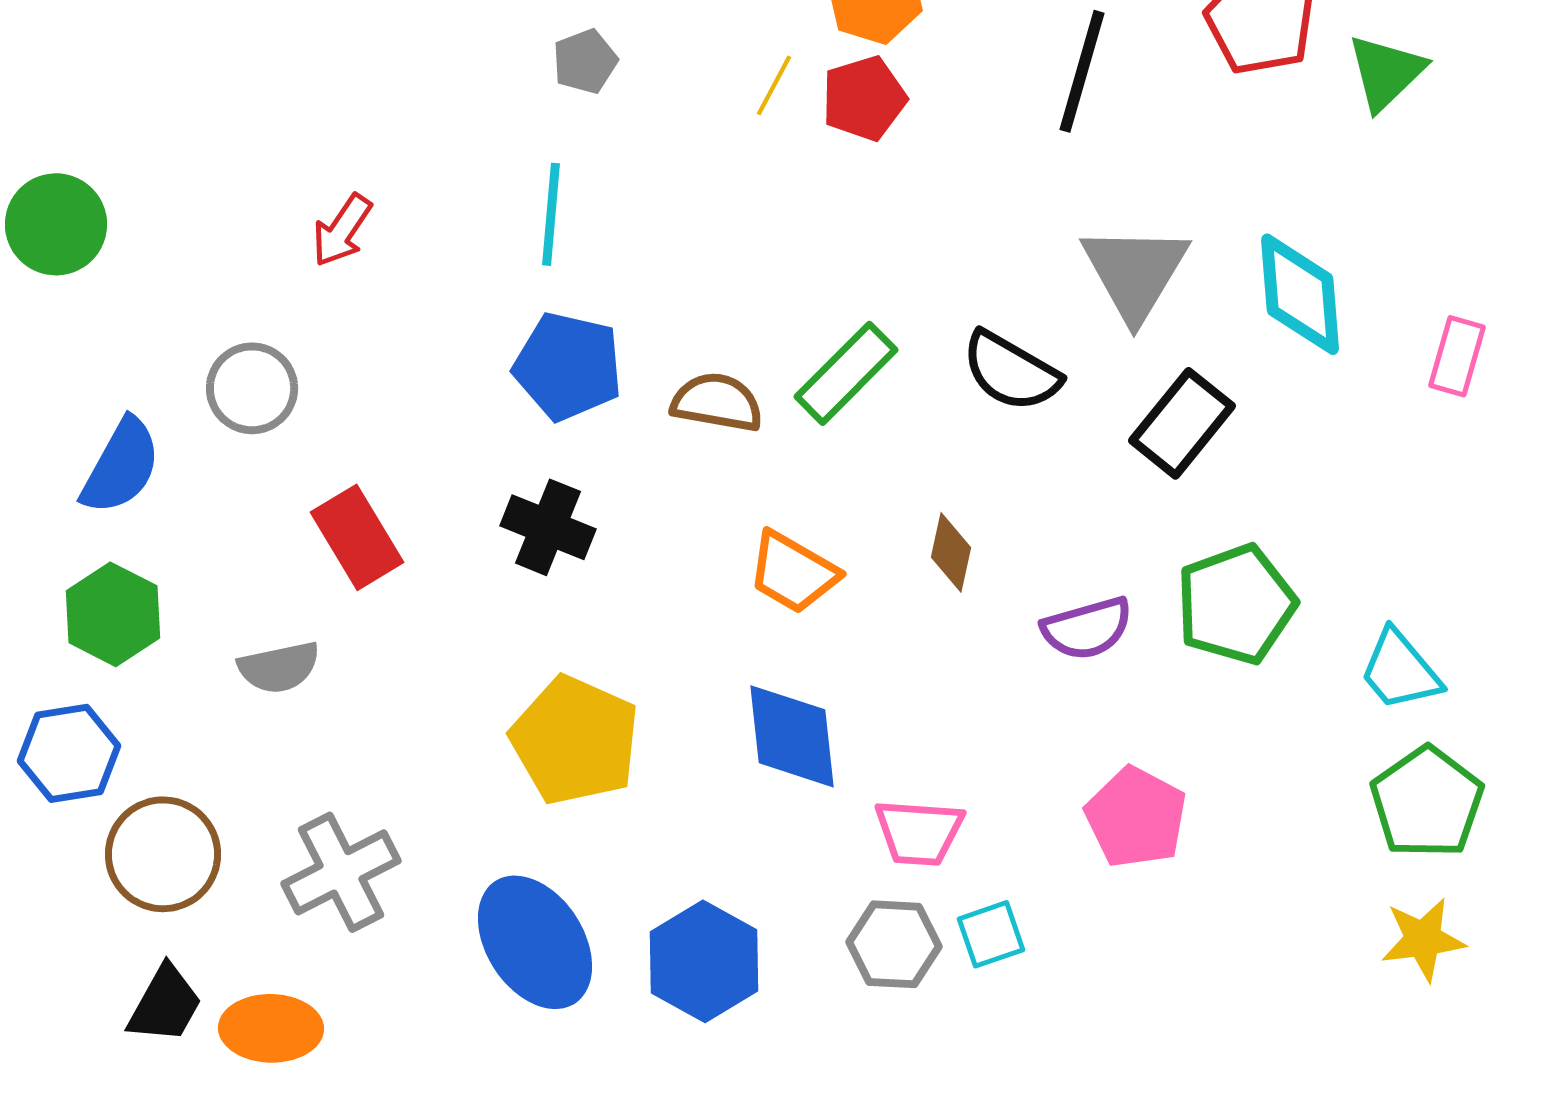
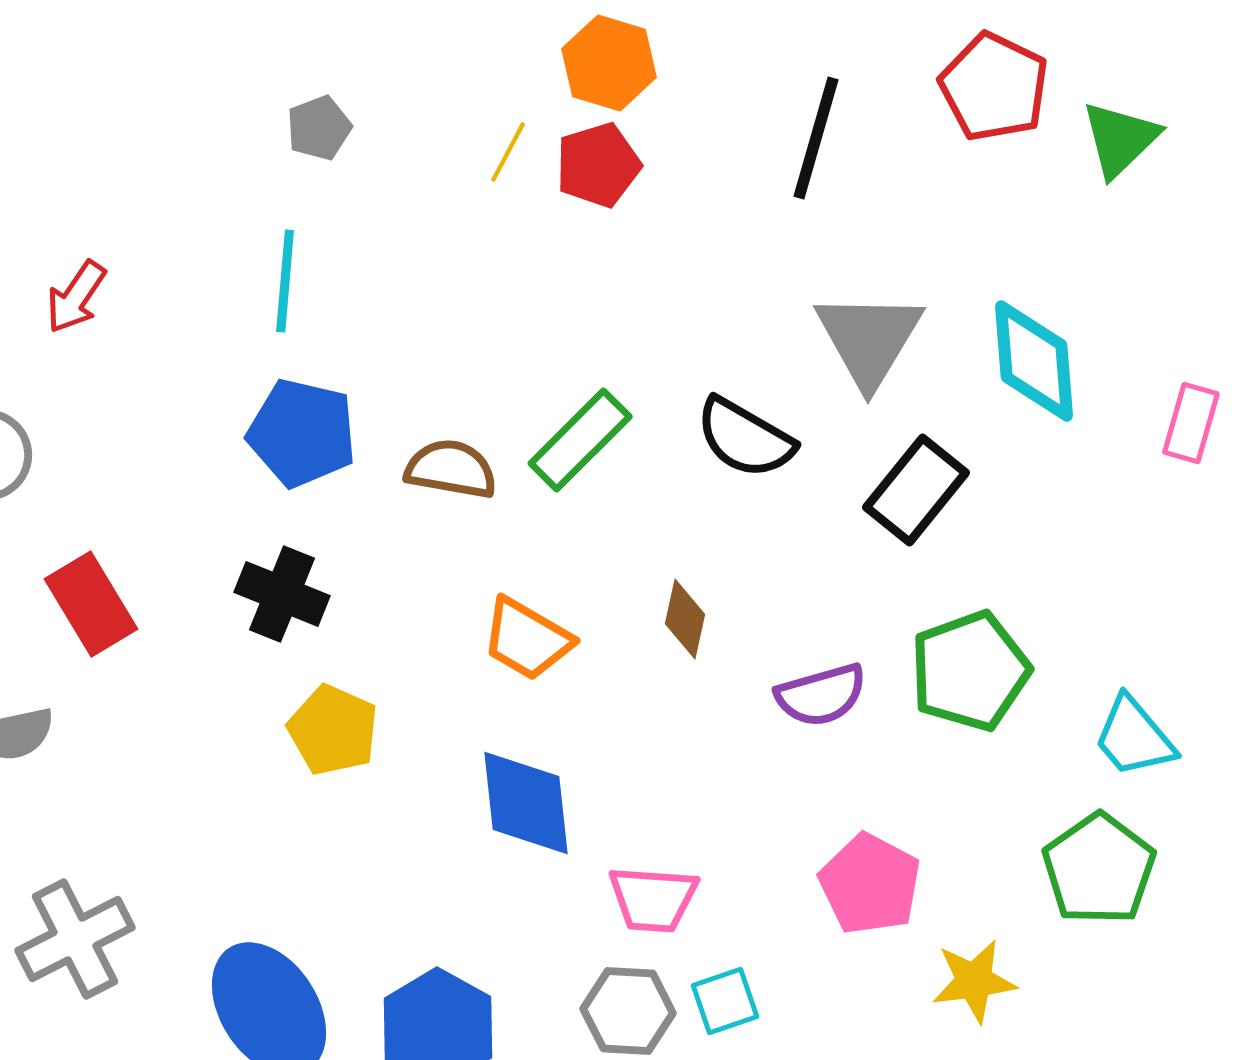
yellow pentagon: (575, 740) -> (333, 730), moved, size x0.7
green pentagon: (1427, 802) -> (1099, 869), moved
yellow star: (1423, 939) -> (974, 981), moved

